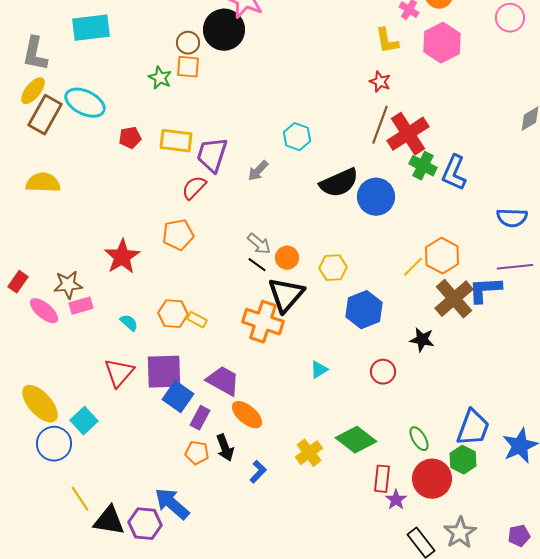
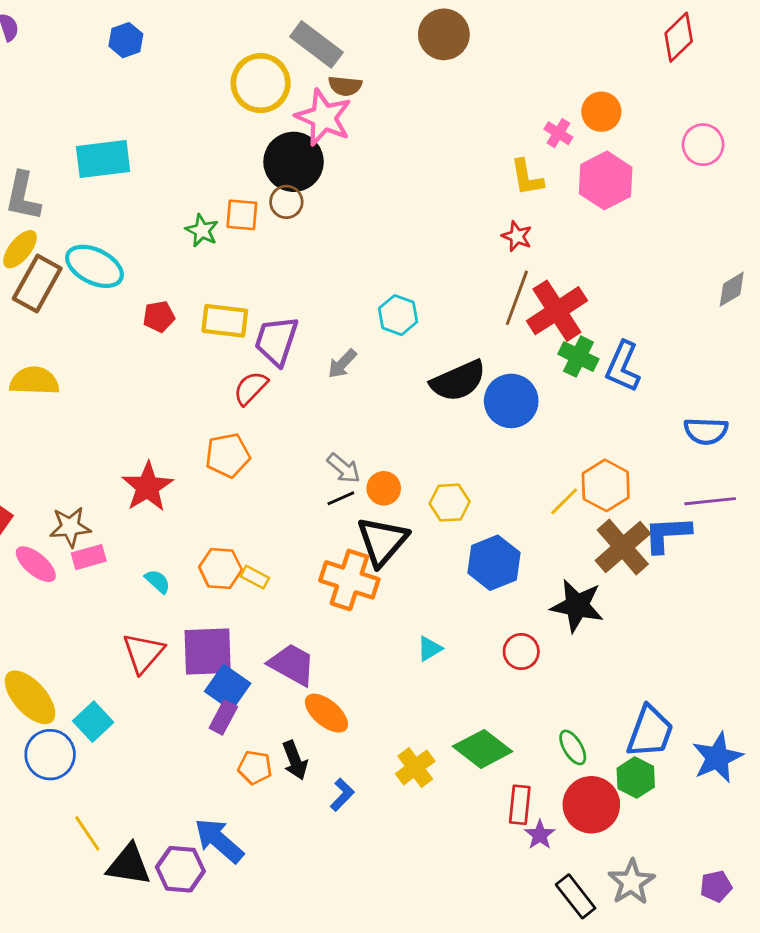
brown circle: (188, 43) -> (286, 202), moved
black line: (257, 265) -> (341, 498), turned -60
black star: (422, 340) -> (577, 606), size x1.5
purple rectangle: (200, 418) -> (223, 717), moved

